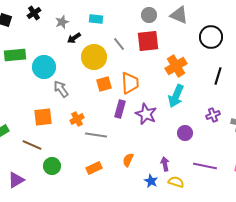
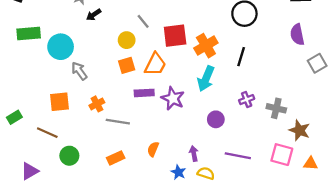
red square: (148, 41) -> (175, 36), moved
yellow circle: (94, 57) -> (127, 40), moved, size x0.6
black line: (218, 76) -> (241, 57), moved
orange trapezoid: (130, 83) -> (155, 64), turned 30
purple rectangle: (120, 109) -> (144, 93), turned 72

